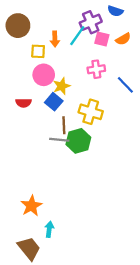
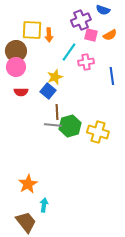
brown circle: (18, 26) -> (16, 51), moved
cyan line: (77, 36) -> (69, 52), moved
yellow square: (38, 51) -> (32, 30), moved, size x1.5
pink circle: (44, 75) -> (16, 67), moved
blue line: (125, 85) -> (112, 76), turned 36
yellow cross: (91, 112) -> (98, 132), moved

